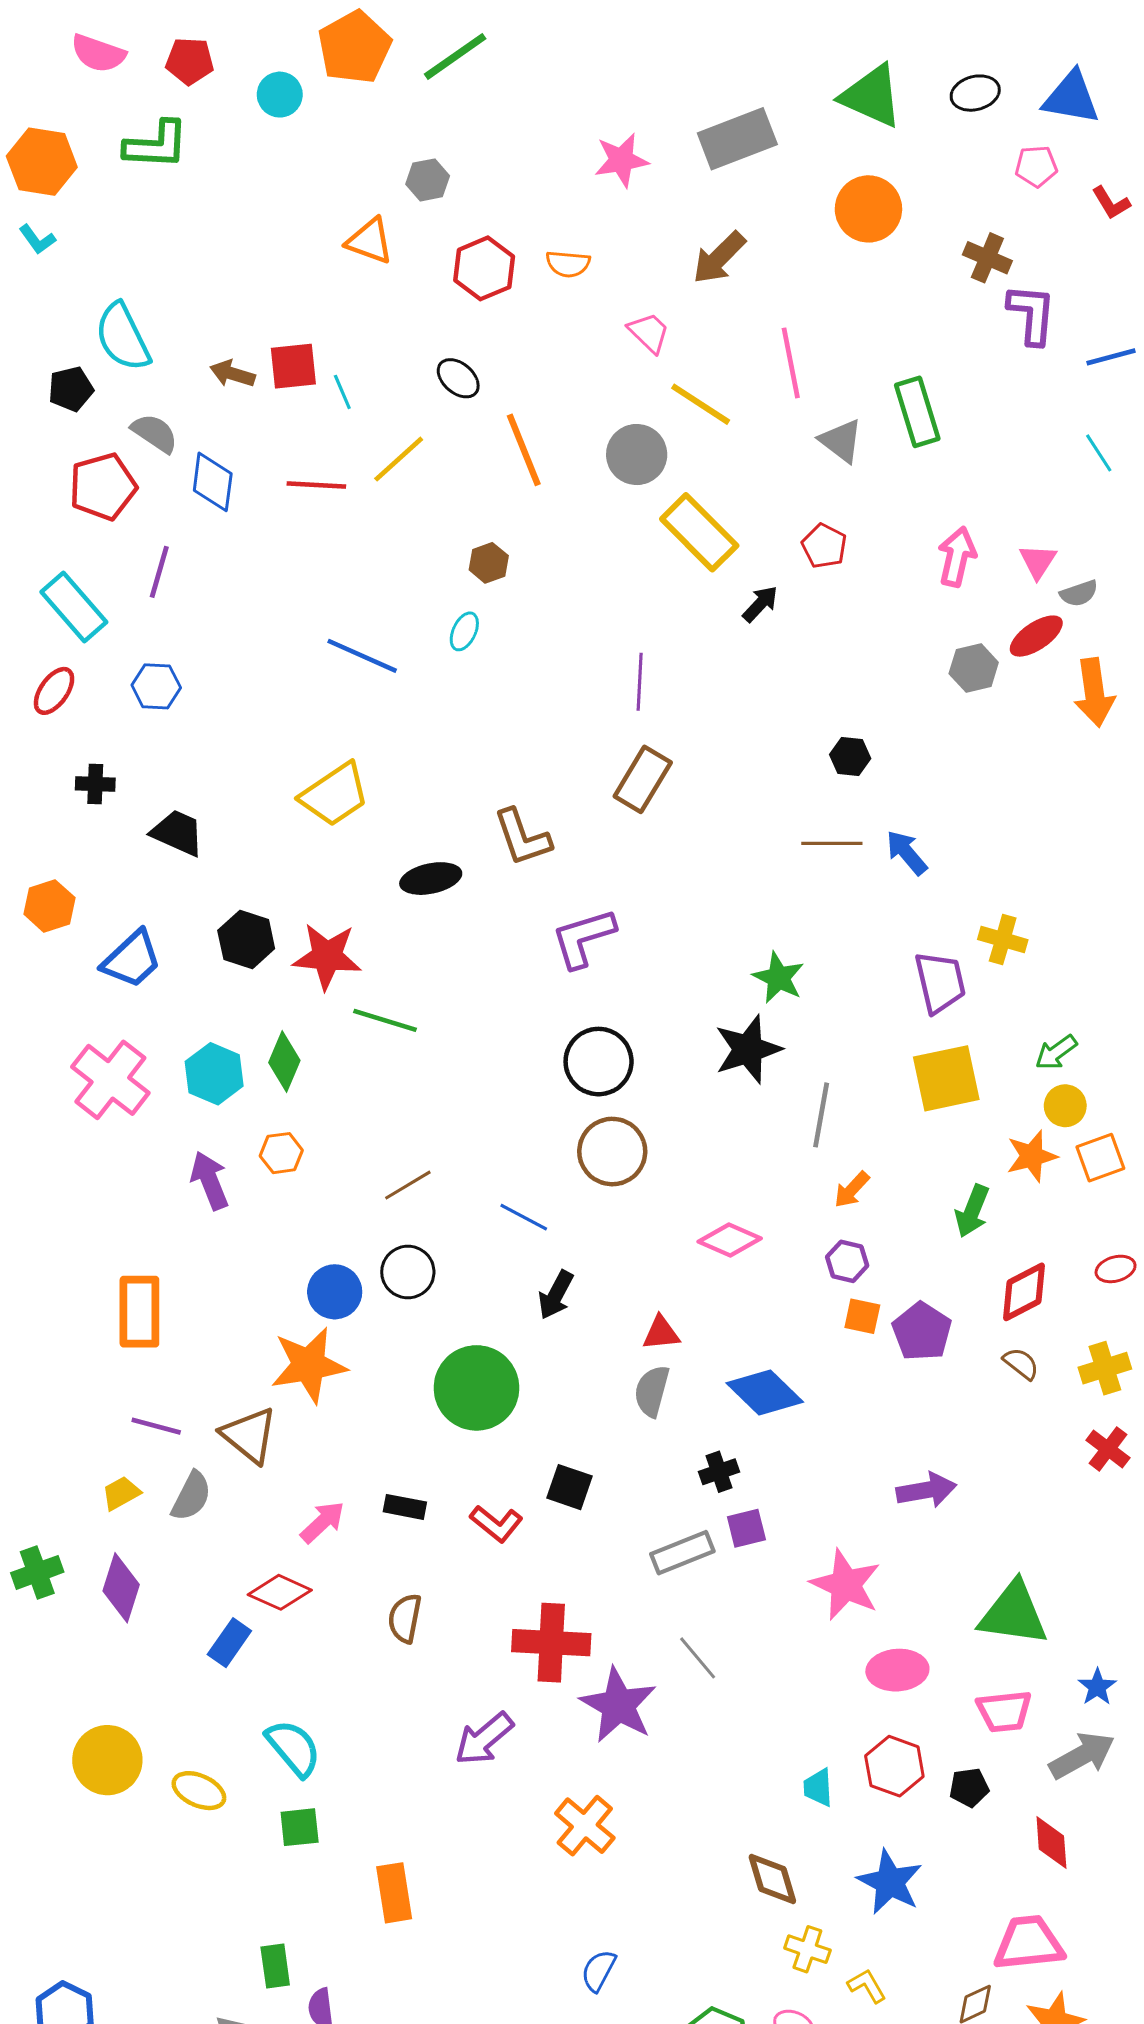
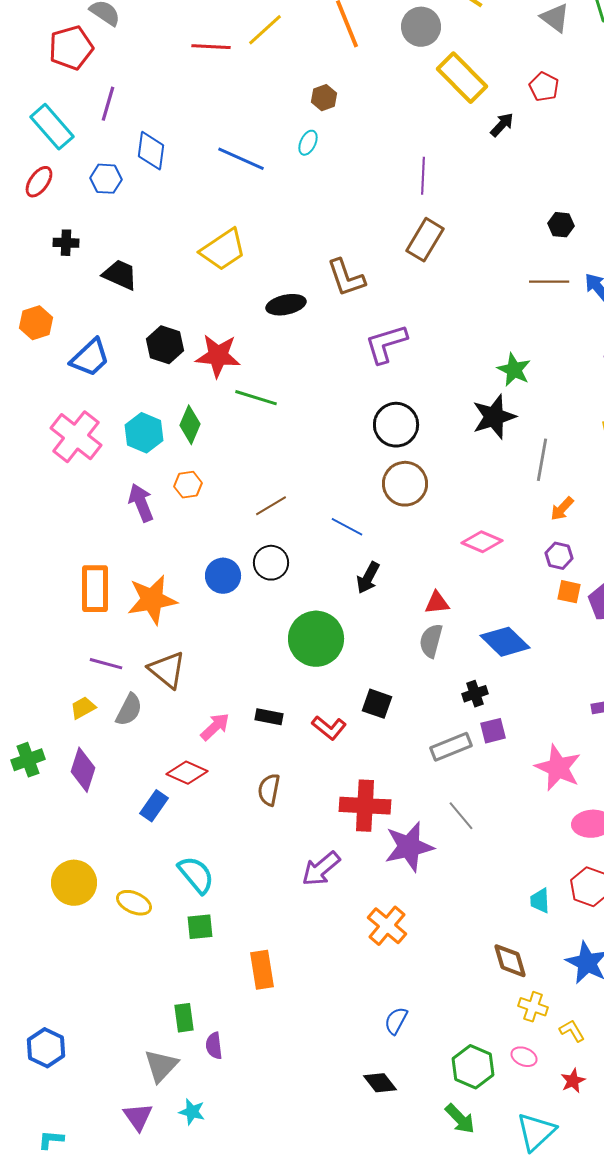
blue diamond: (213, 482) -> (151, 151), moved
orange star: (309, 1365) -> (152, 600), moved
purple star: (618, 1705) -> (409, 847), turned 30

